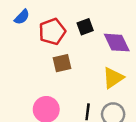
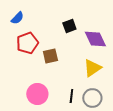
red pentagon: (52, 32) -> (27, 43), moved

